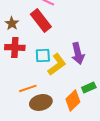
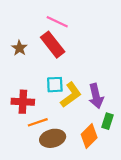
red cross: (15, 47) -> (23, 102), moved
purple arrow: (78, 53) -> (96, 96), moved
green rectangle: (89, 87) -> (107, 121), turned -48

